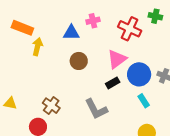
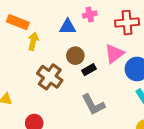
red cross: (130, 29) -> (127, 23), turned -30
black rectangle: (113, 83) -> (89, 70), moved
brown cross: (51, 106) -> (50, 77), moved, size x1.4

